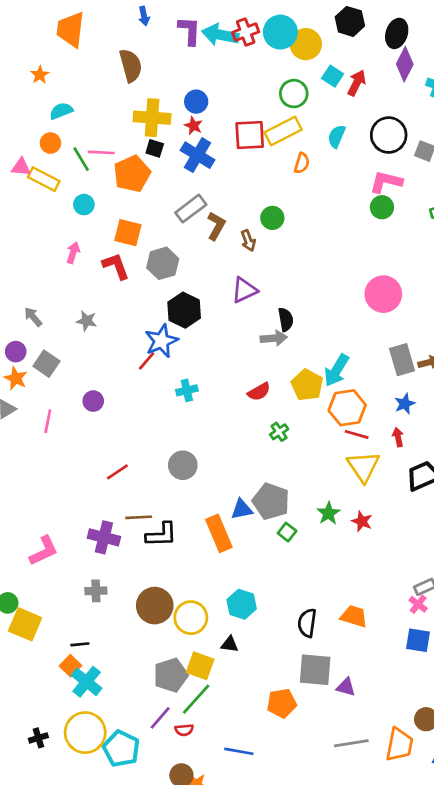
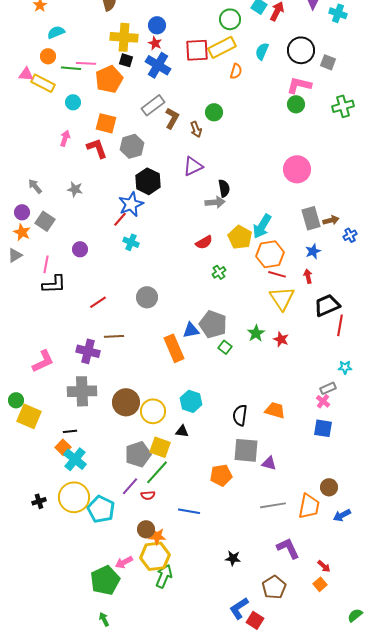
green line: (81, 159) -> (71, 68), turned -54
cyan cross: (187, 390) -> (131, 242), moved, turned 35
black L-shape: (161, 535) -> (54, 284), moved
gray cross: (96, 591) -> (82, 391), size x1.8

